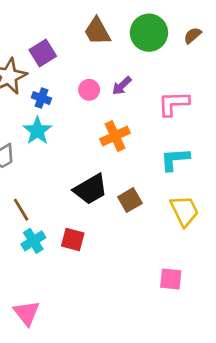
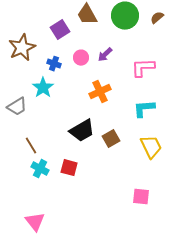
purple square: (43, 53) -> (60, 30), moved
blue cross: (41, 98) -> (54, 64), moved
cyan cross: (33, 241) -> (40, 169), turned -30

